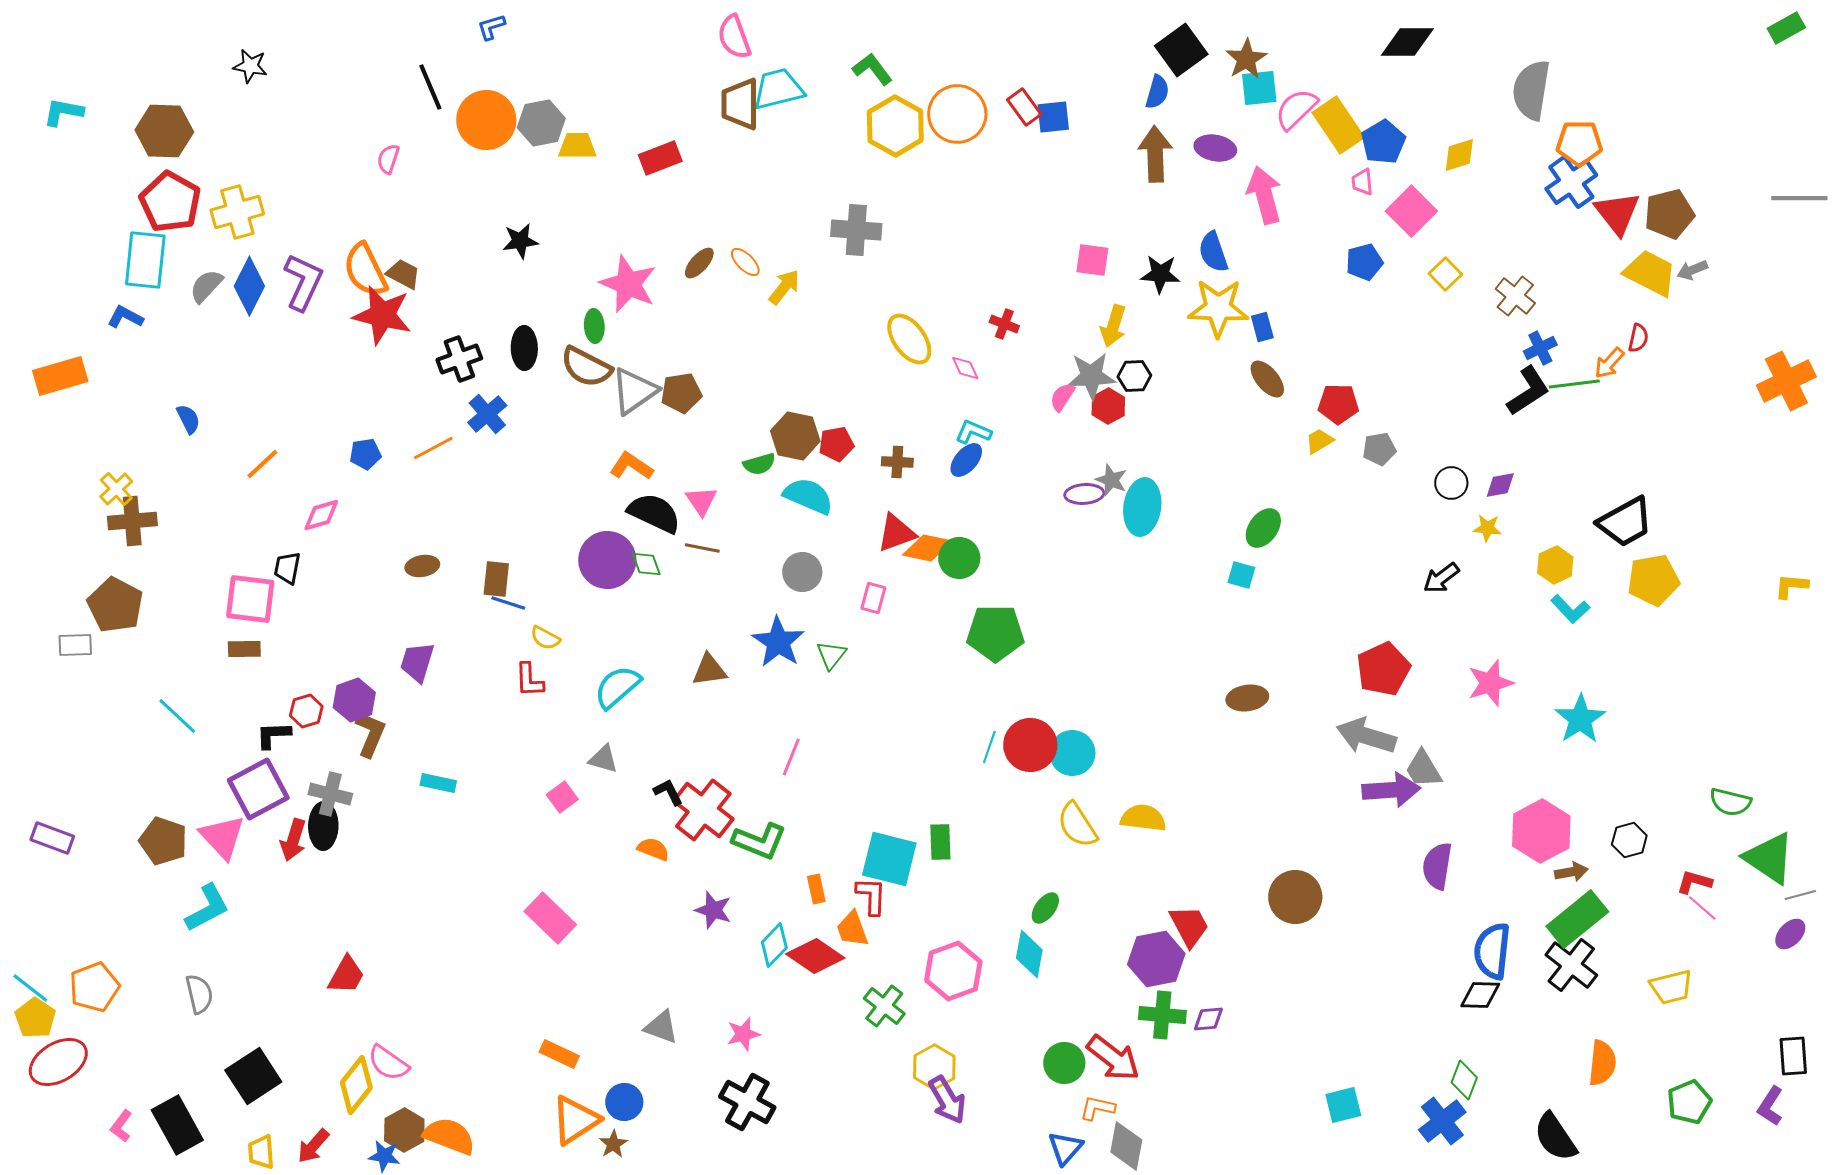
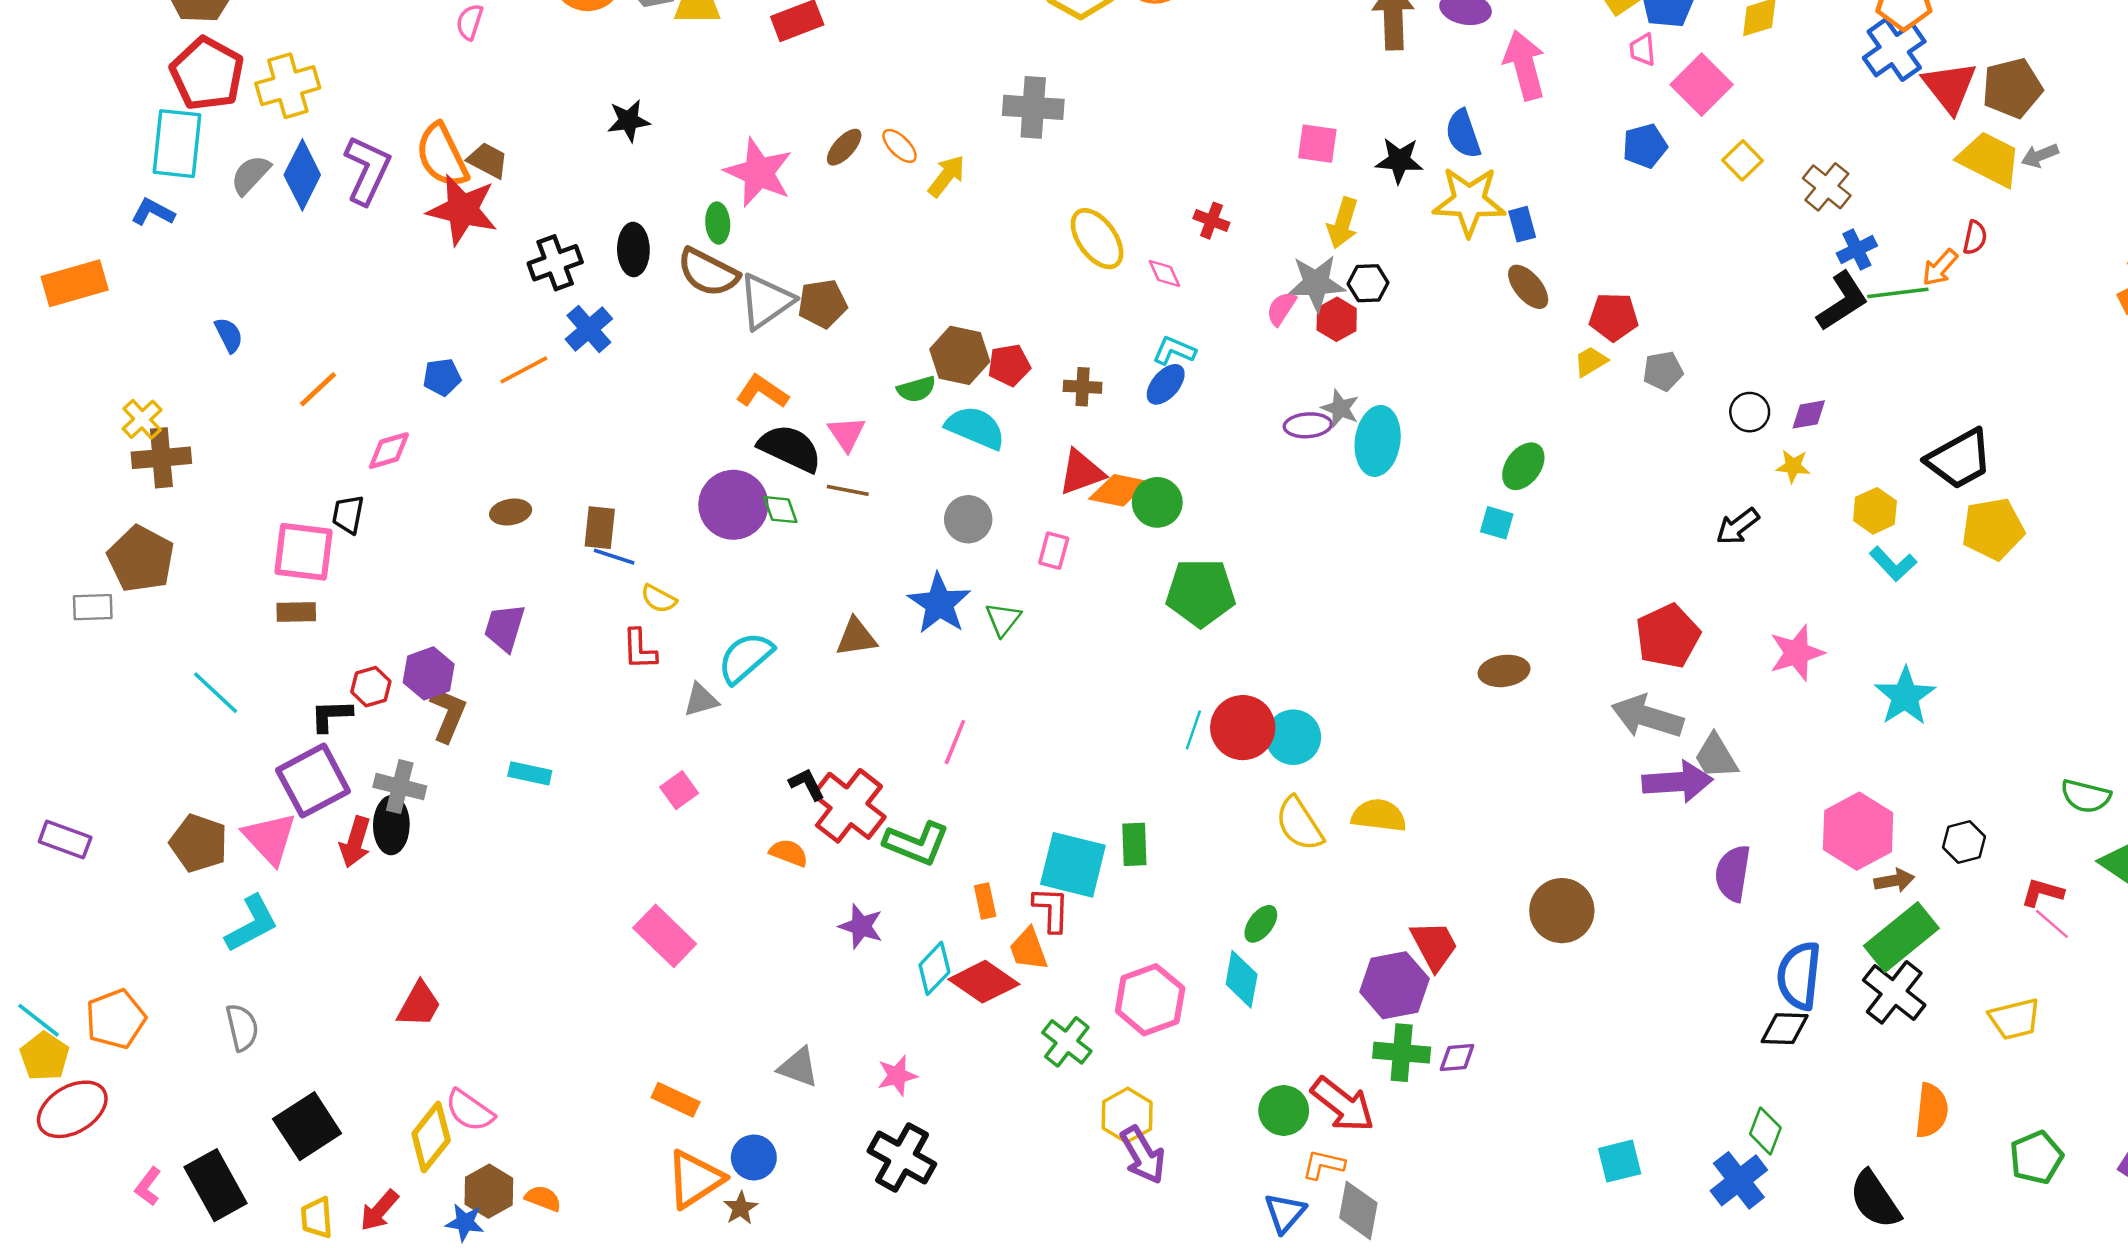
gray triangle: (603, 759) -> (701, 700), moved, turned -32
orange semicircle: (449, 1136) -> (543, 1198), size x0.6

